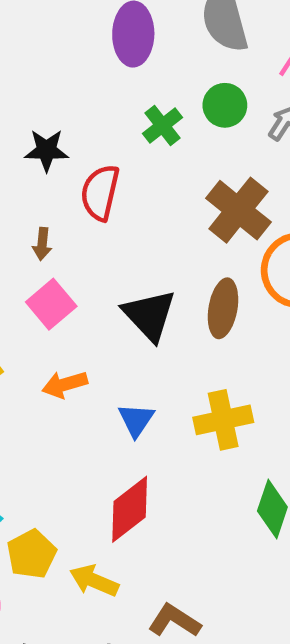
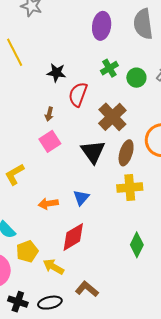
green circle: (225, 105) -> (136, 78), moved
brown cross: (238, 210) -> (112, 117), moved
orange arrow: (65, 384) -> (48, 204), moved
yellow cross: (223, 420) -> (130, 188), moved

